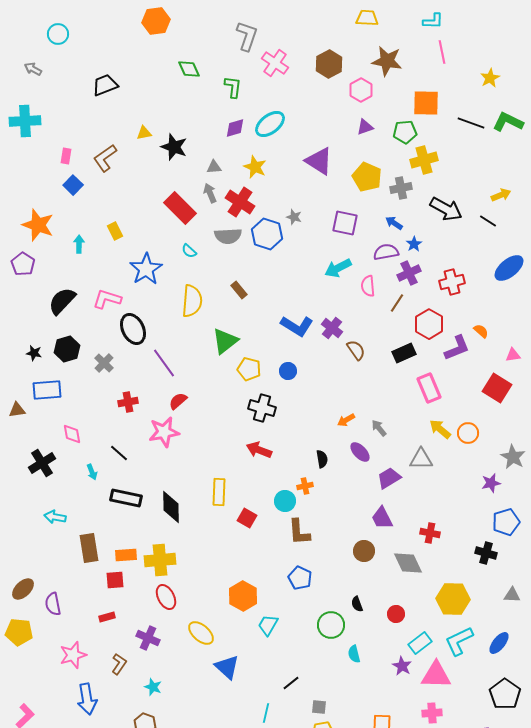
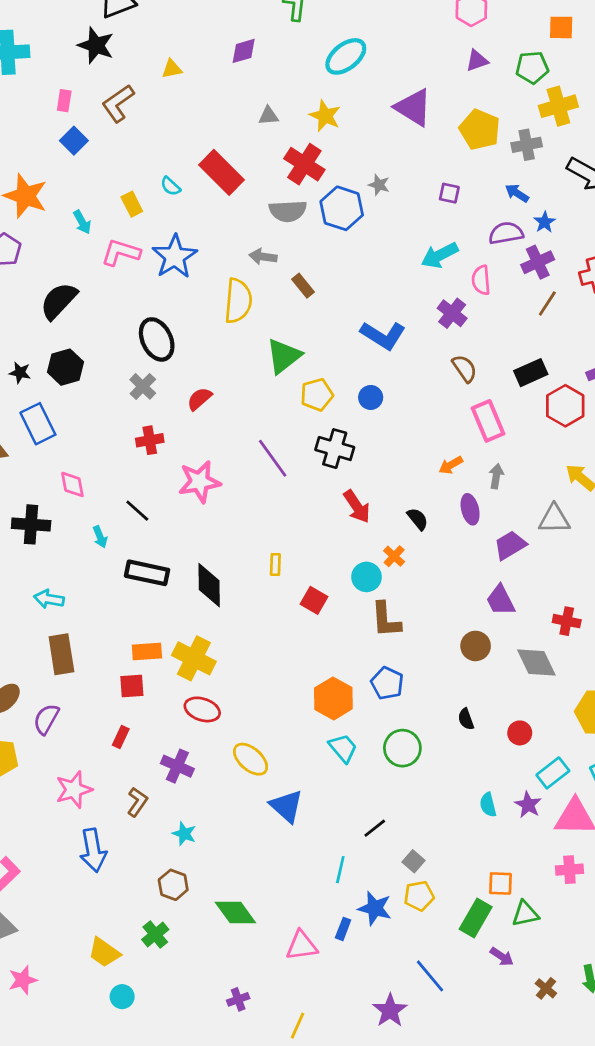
orange square: (426, 103) -> (561, 27), size x0.7
purple diamond: (235, 128) -> (244, 51), moved
black star: (174, 147) -> (96, 45), moved
gray arrow: (210, 193) -> (263, 257), moved, turned -60
purple square: (345, 223) -> (449, 193), size x0.6
cyan arrow: (79, 244) -> (82, 222), turned 150
cyan semicircle: (189, 251) -> (170, 186), moved
pink L-shape: (107, 299) -> (121, 252), moved
brown line: (397, 303) -> (547, 304), moved
red hexagon: (429, 324) -> (565, 406), moved
purple cross: (332, 328) -> (452, 313), moved
gray cross: (104, 363) -> (143, 386), moved
purple line: (164, 363) -> (273, 458), moved
yellow pentagon: (249, 369) -> (317, 395), turned -30
pink rectangle: (429, 388) -> (488, 421), moved
blue rectangle: (47, 390) -> (38, 424), turned 68
red semicircle: (178, 401) -> (199, 399), moved
gray arrow: (379, 428) -> (496, 476), turned 48
red arrow: (259, 450) -> (357, 507), moved, turned -145
purple ellipse: (360, 452) -> (470, 509), turned 30
black semicircle: (322, 459) -> (418, 519), turned -30
black cross: (42, 463) -> (31, 524), turned 36
orange cross: (305, 486) -> (394, 556), turned -35
yellow rectangle: (219, 492) -> (275, 565), size x0.6
brown rectangle: (89, 548) -> (61, 654), moved
yellow cross: (160, 560) -> (194, 658), turned 32
orange hexagon: (243, 596) -> (333, 698), moved
red ellipse: (166, 597) -> (202, 709), turned -45
purple semicircle: (53, 604) -> (46, 719), turned 40
red rectangle: (107, 617) -> (121, 737), turned -49
cyan trapezoid: (268, 625) -> (343, 748), turned 110
green circle: (331, 625) -> (402, 748), moved
cyan semicircle: (354, 654) -> (488, 805), moved
gray square: (319, 707) -> (413, 861), turned 35

